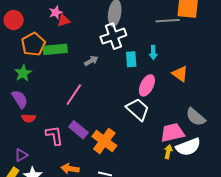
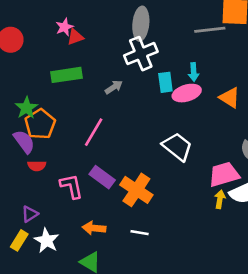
orange pentagon: (33, 44) -> (40, 124), moved
pink ellipse: (147, 85) -> (187, 93), moved, turned 50

